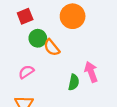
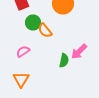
pink arrow: (91, 72) -> (79, 52), turned -114

